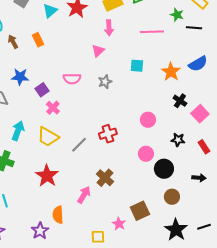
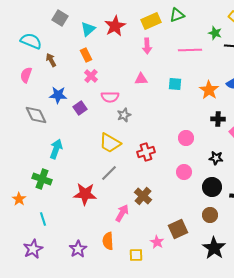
orange rectangle: (38, 40) -> (86, 55), moved
pink triangle: (98, 51) -> (141, 79), moved, turned 40
gray star: (105, 82) -> (124, 115), moved
black cross: (180, 101) -> (218, 119), turned -32
pink cross: (53, 108) -> (91, 76), moved
yellow trapezoid: (48, 137) -> (110, 143), moved
gray line: (79, 145) -> (109, 173), moved
black circle: (164, 169) -> (212, 187), moved
red star: (47, 176) -> (85, 194), turned -30
orange semicircle: (58, 215) -> (108, 241), moved

